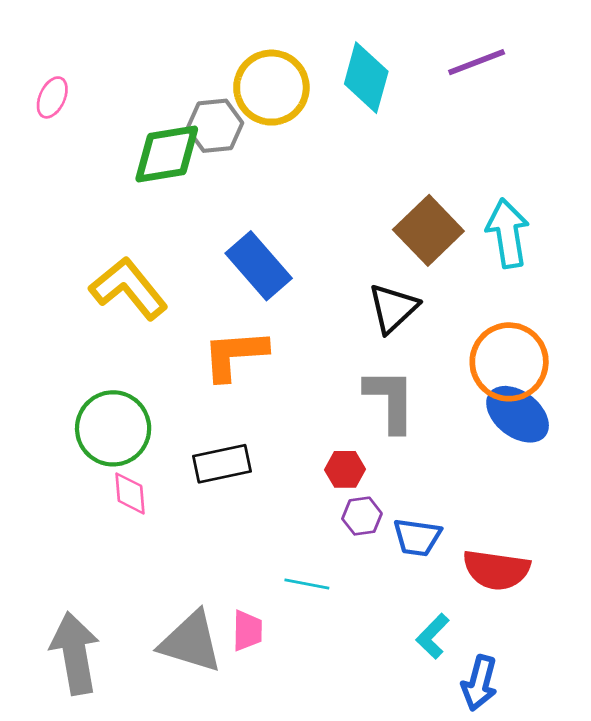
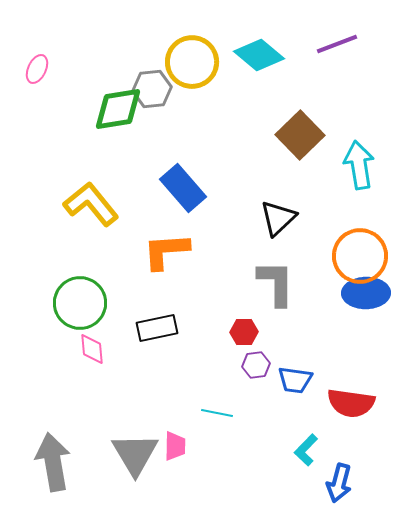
cyan diamond: (366, 78) -> (259, 55), turned -66
brown square: (428, 230) -> (300, 135), moved
blue ellipse: (518, 414) -> (366, 293), turned -39
gray triangle: (191, 642) -> (135, 454), turned 42

